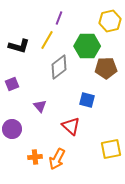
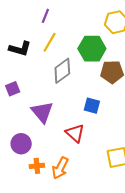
purple line: (59, 18) -> (45, 16), moved
purple triangle: (40, 106) -> (42, 112), size x1.6
purple circle: (12, 129) -> (21, 144), moved

